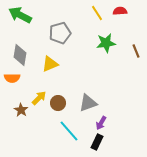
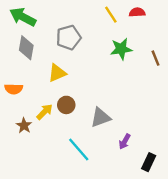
gray diamond: (20, 55) -> (26, 48), moved
brown circle: (58, 103) -> (66, 105), moved
purple arrow: (101, 123) -> (125, 142), moved
black rectangle: (97, 142) -> (149, 162), moved

